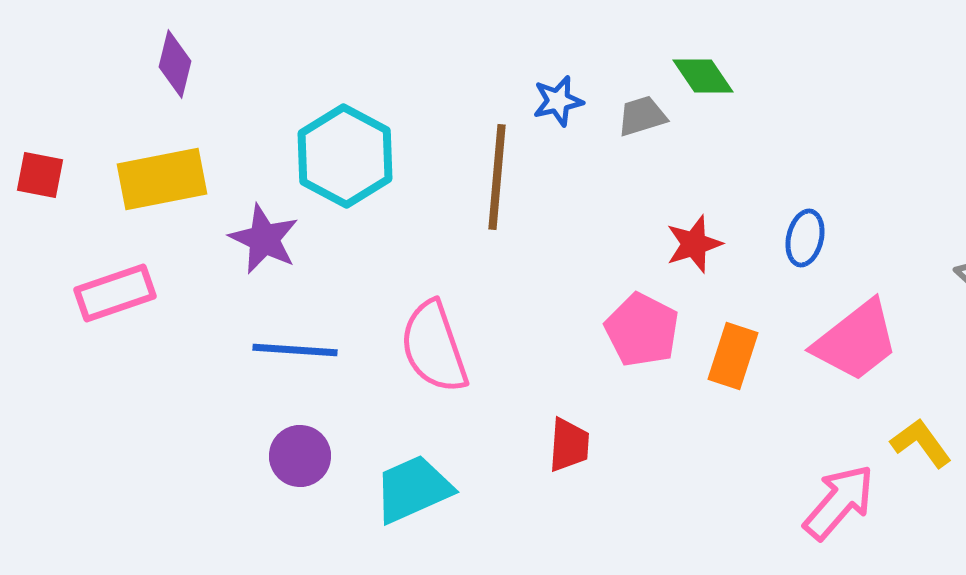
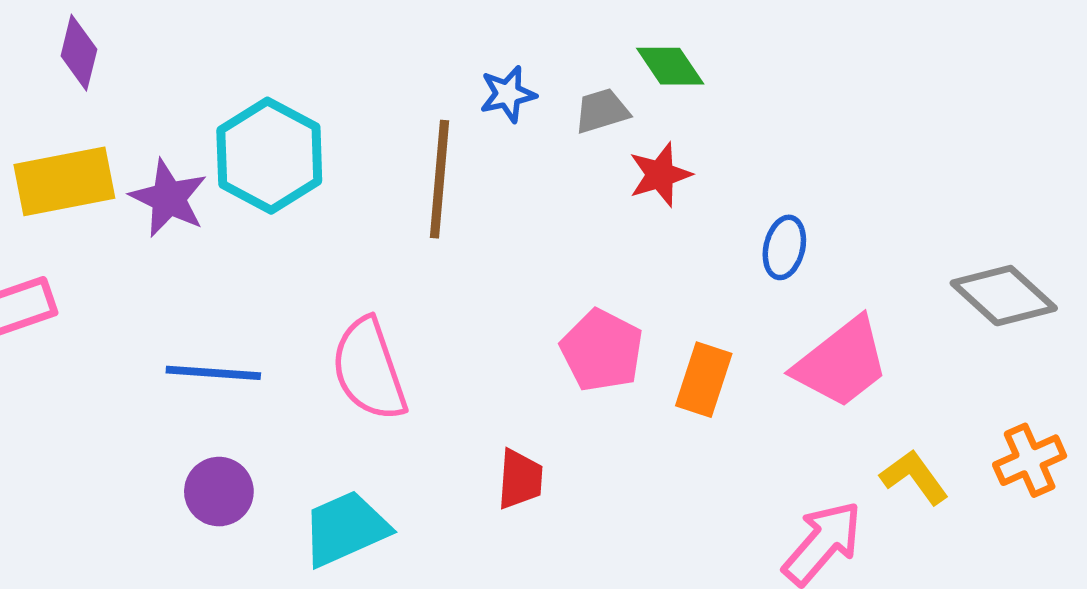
purple star: (264, 239) -> (169, 198), moved
red star: (694, 244) -> (660, 175), moved

